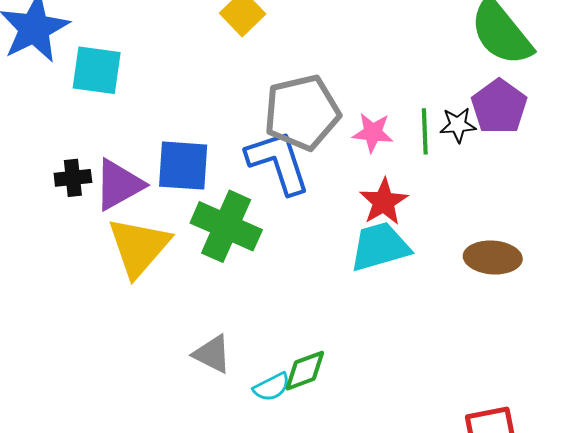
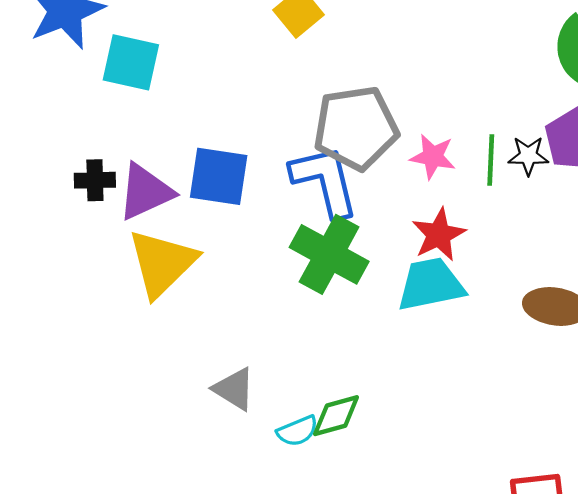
green cross: (226, 226) -> (329, 254), moved

